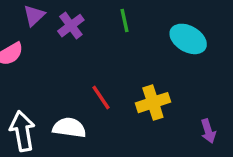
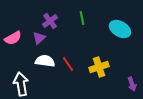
purple triangle: (34, 15) -> (39, 38), moved
white semicircle: (69, 128) -> (45, 61), moved

